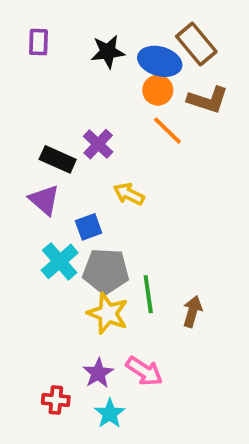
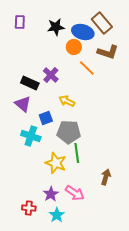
orange circle: (158, 90) -> (74, 47), moved
cyan cross: (60, 261) -> (31, 136), turned -30
gray pentagon: (106, 271) -> (69, 132), moved
brown arrow: (192, 311) -> (106, 177), moved

